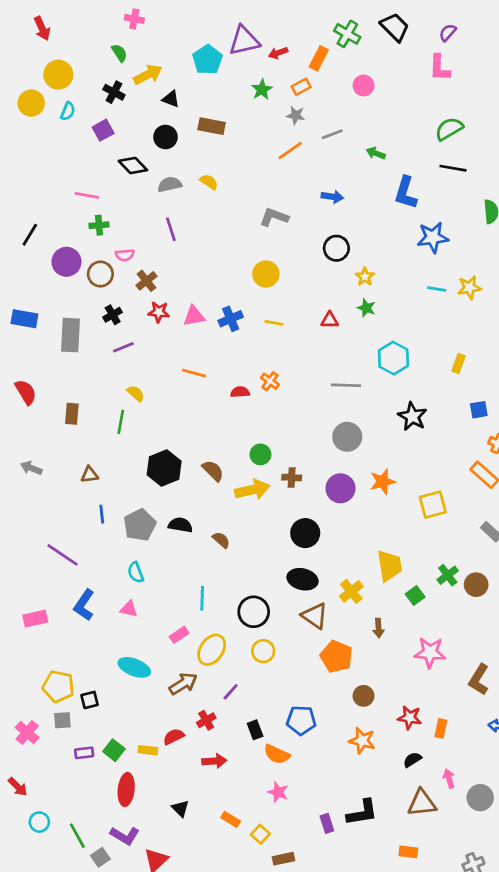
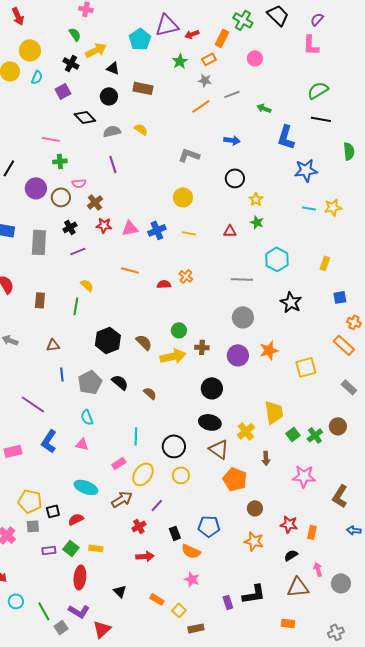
black semicircle: (180, 525) -> (120, 382), turned 30
green cross: (448, 575) -> (315, 435), moved
red semicircle: (174, 737) -> (76, 519), moved

